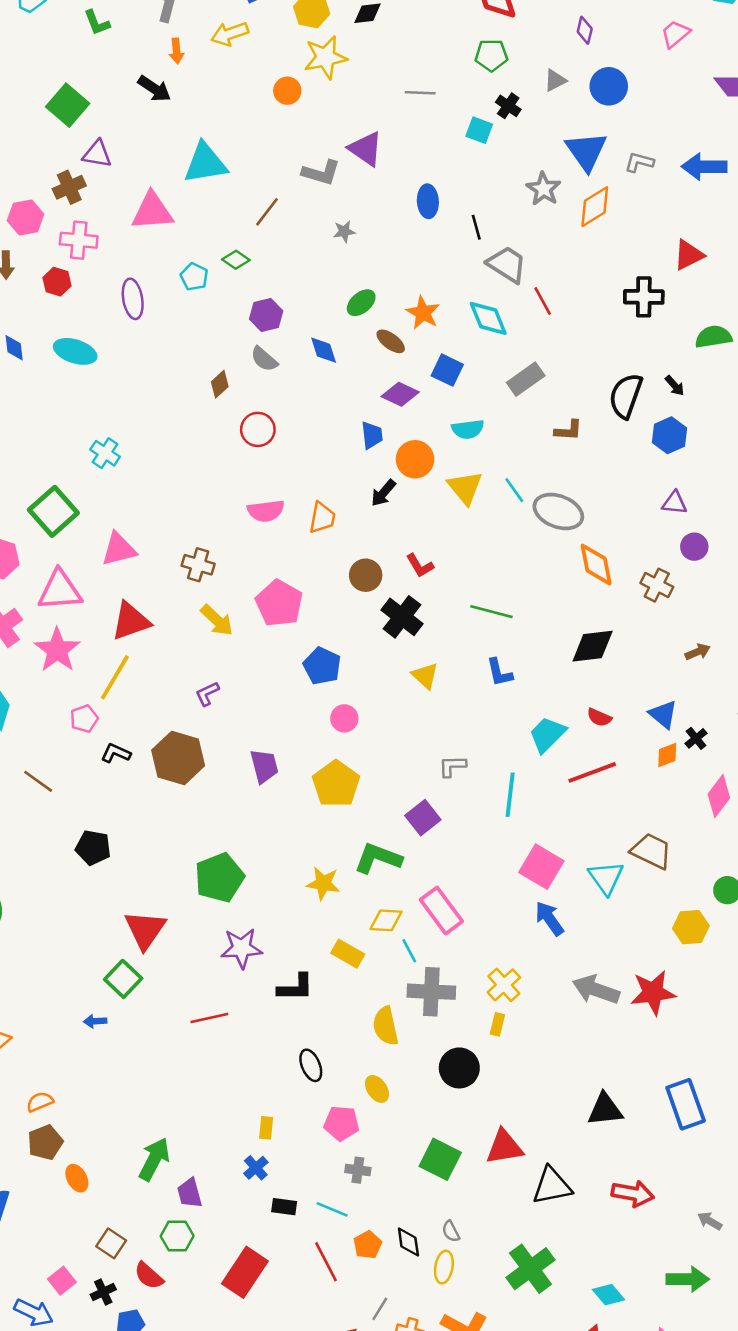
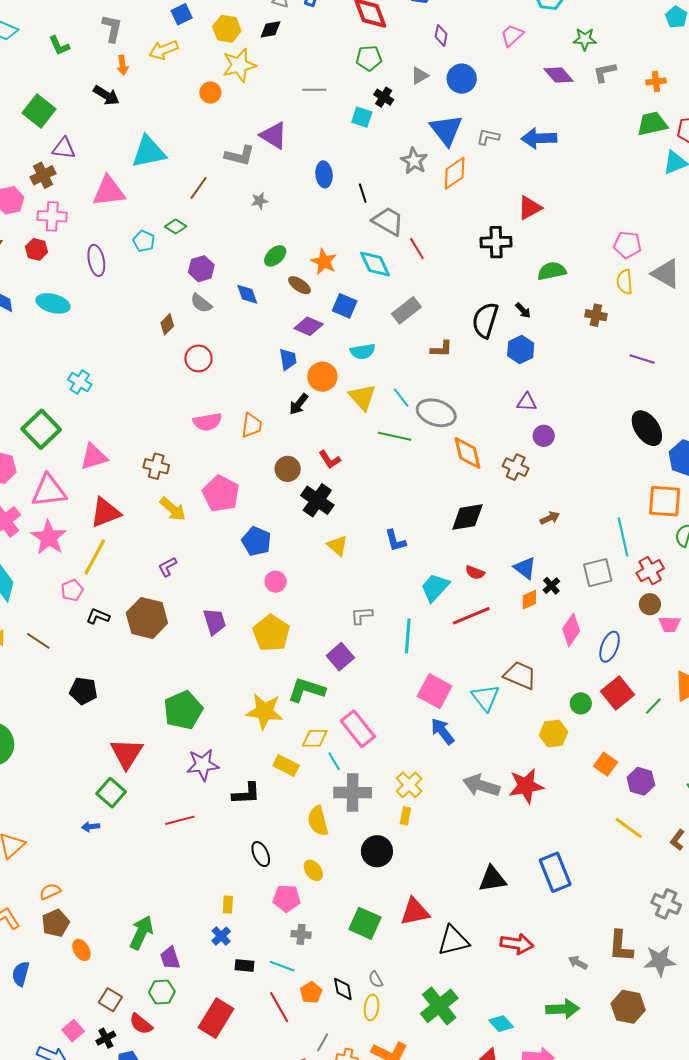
green line: (491, 612) -> (395, 436), moved
yellow star: (323, 883) -> (265, 711), size x1.4

